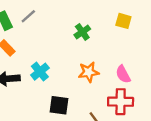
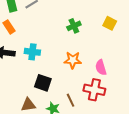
cyan cross: (40, 72) -> (32, 52), turned 35

